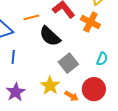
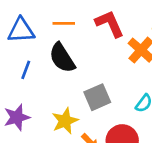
black semicircle: (50, 36) -> (62, 58), moved

